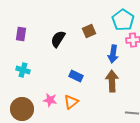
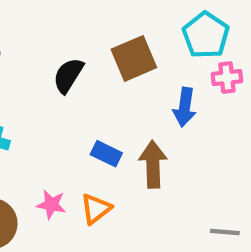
brown square: (89, 31) -> (134, 58), size x1.5
brown arrow: (112, 81) -> (153, 164), moved

